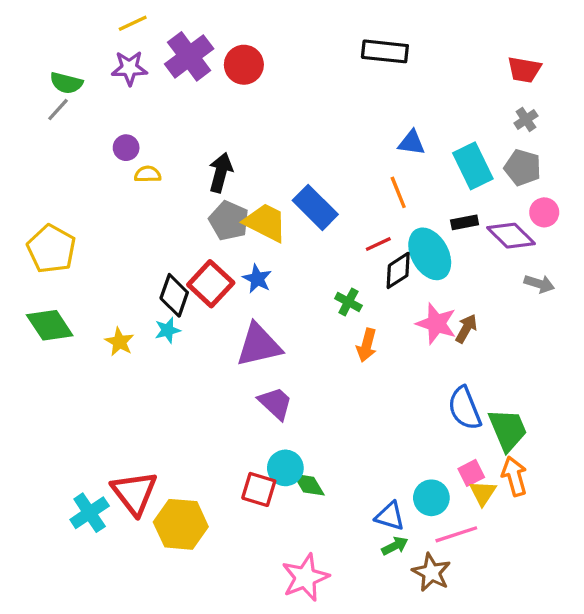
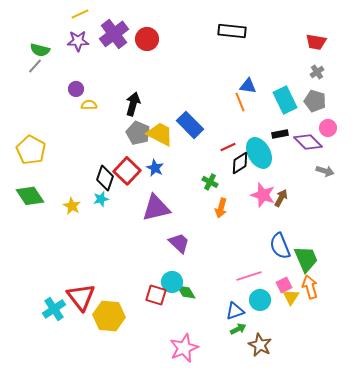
orange line: (398, 192) -> (240, 102), moved
purple trapezoid: (275, 403) -> (179, 243), moved
blue triangle: (390, 516) -> (235, 311), turned -36
pink line: (456, 534) -> (249, 276), moved

